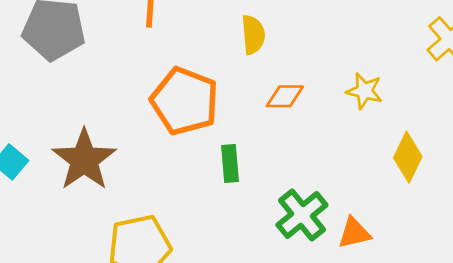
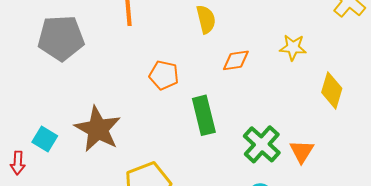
orange pentagon: (185, 101) -> (164, 75), size x0.6
green rectangle: (230, 164) -> (204, 115), size x1.4
orange triangle: (354, 233) -> (302, 151), turned -36

